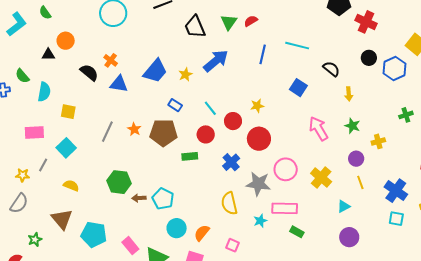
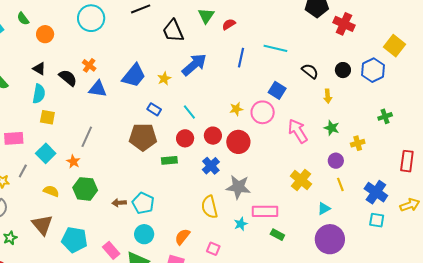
green triangle: (229, 22) -> (206, 16), moved
orange circle: (66, 41) -> (45, 34), moved
black triangle: (48, 55) -> (39, 69), moved, turned 32
black circle: (369, 58) -> (343, 70), moved
cyan semicircle: (44, 92) -> (39, 94), moved
red circle: (233, 121) -> (213, 136), moved
orange star: (134, 129) -> (73, 162), moved
pink circle: (286, 169) -> (263, 112), moved
green hexagon: (119, 182) -> (85, 189), moved
cyan circle: (177, 228) -> (144, 234), moved
purple circle: (349, 237) -> (330, 239), size x1.5
green star: (35, 240) -> (10, 238), moved

